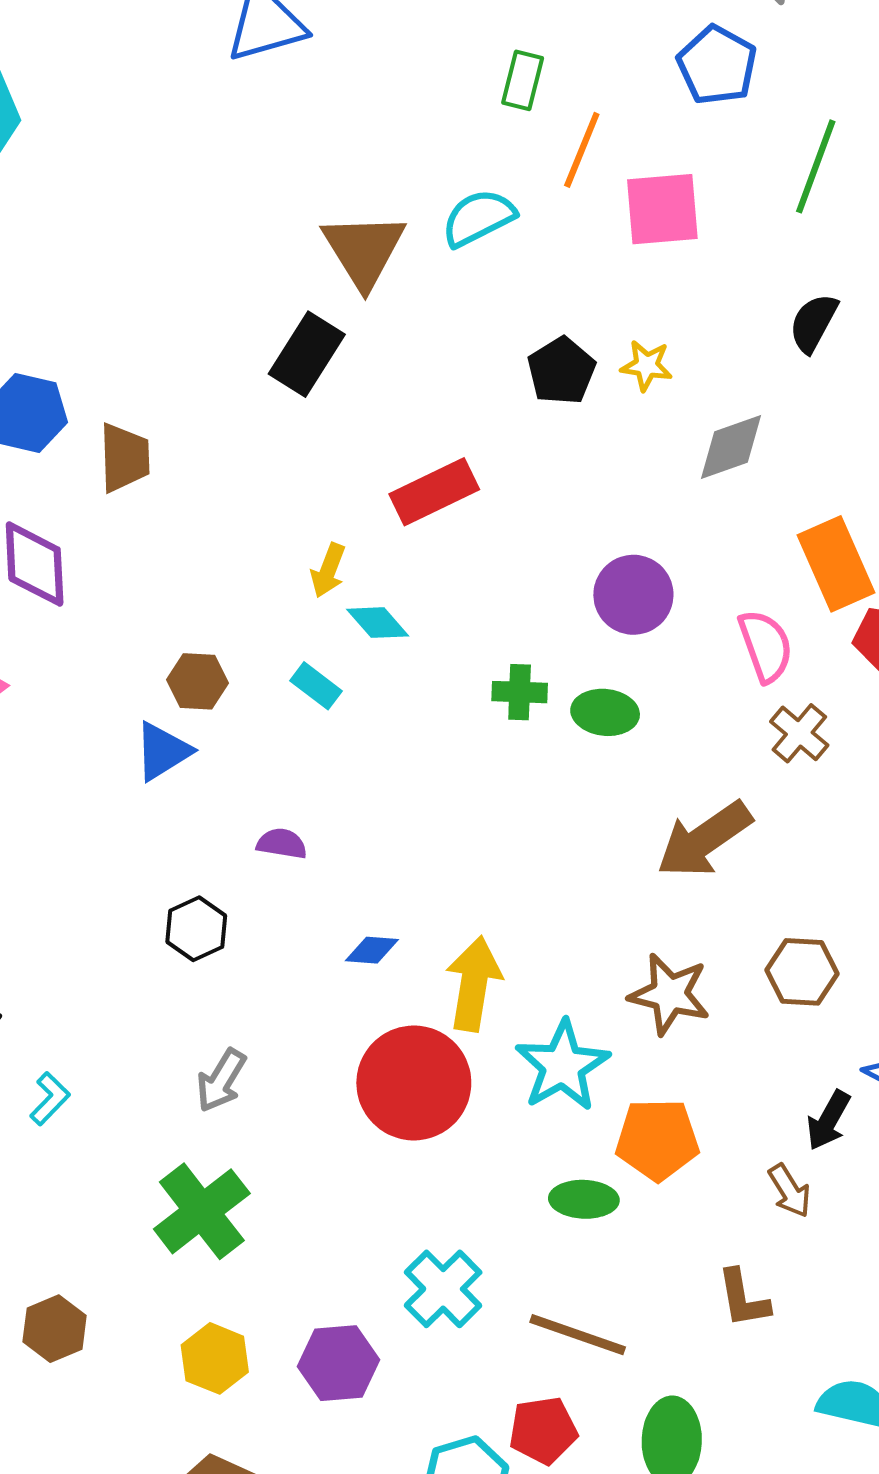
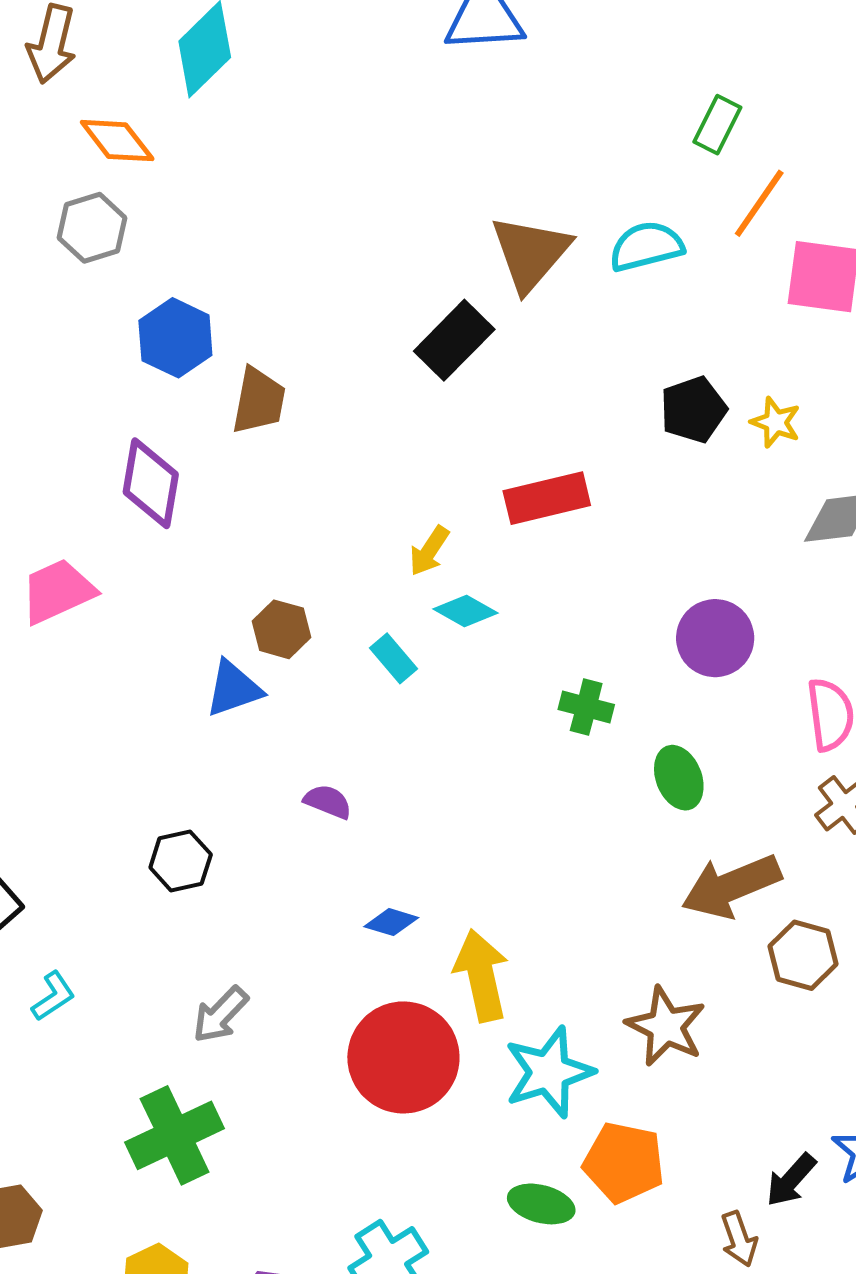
cyan diamond: (378, 623) -> (465, 611), turned -32
green ellipse: (605, 712) -> (679, 778), moved, turned 50
black hexagon: (196, 929) -> (181, 861), moved
brown hexagon: (802, 972) -> (803, 955), moved
yellow arrow: (474, 984) -> (481, 975), turned -34

